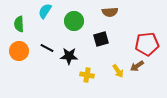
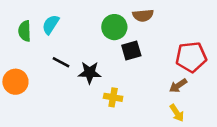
cyan semicircle: (45, 11) -> (51, 24), moved
green circle: (74, 21) -> (114, 27), moved
orange circle: (19, 51) -> (15, 82), moved
yellow arrow: (118, 71) -> (177, 113), moved

